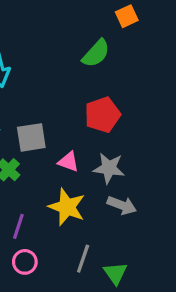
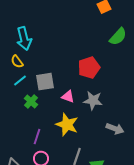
green semicircle: (96, 53) -> (118, 37), moved
gray arrow: (122, 205) -> (115, 129), moved

